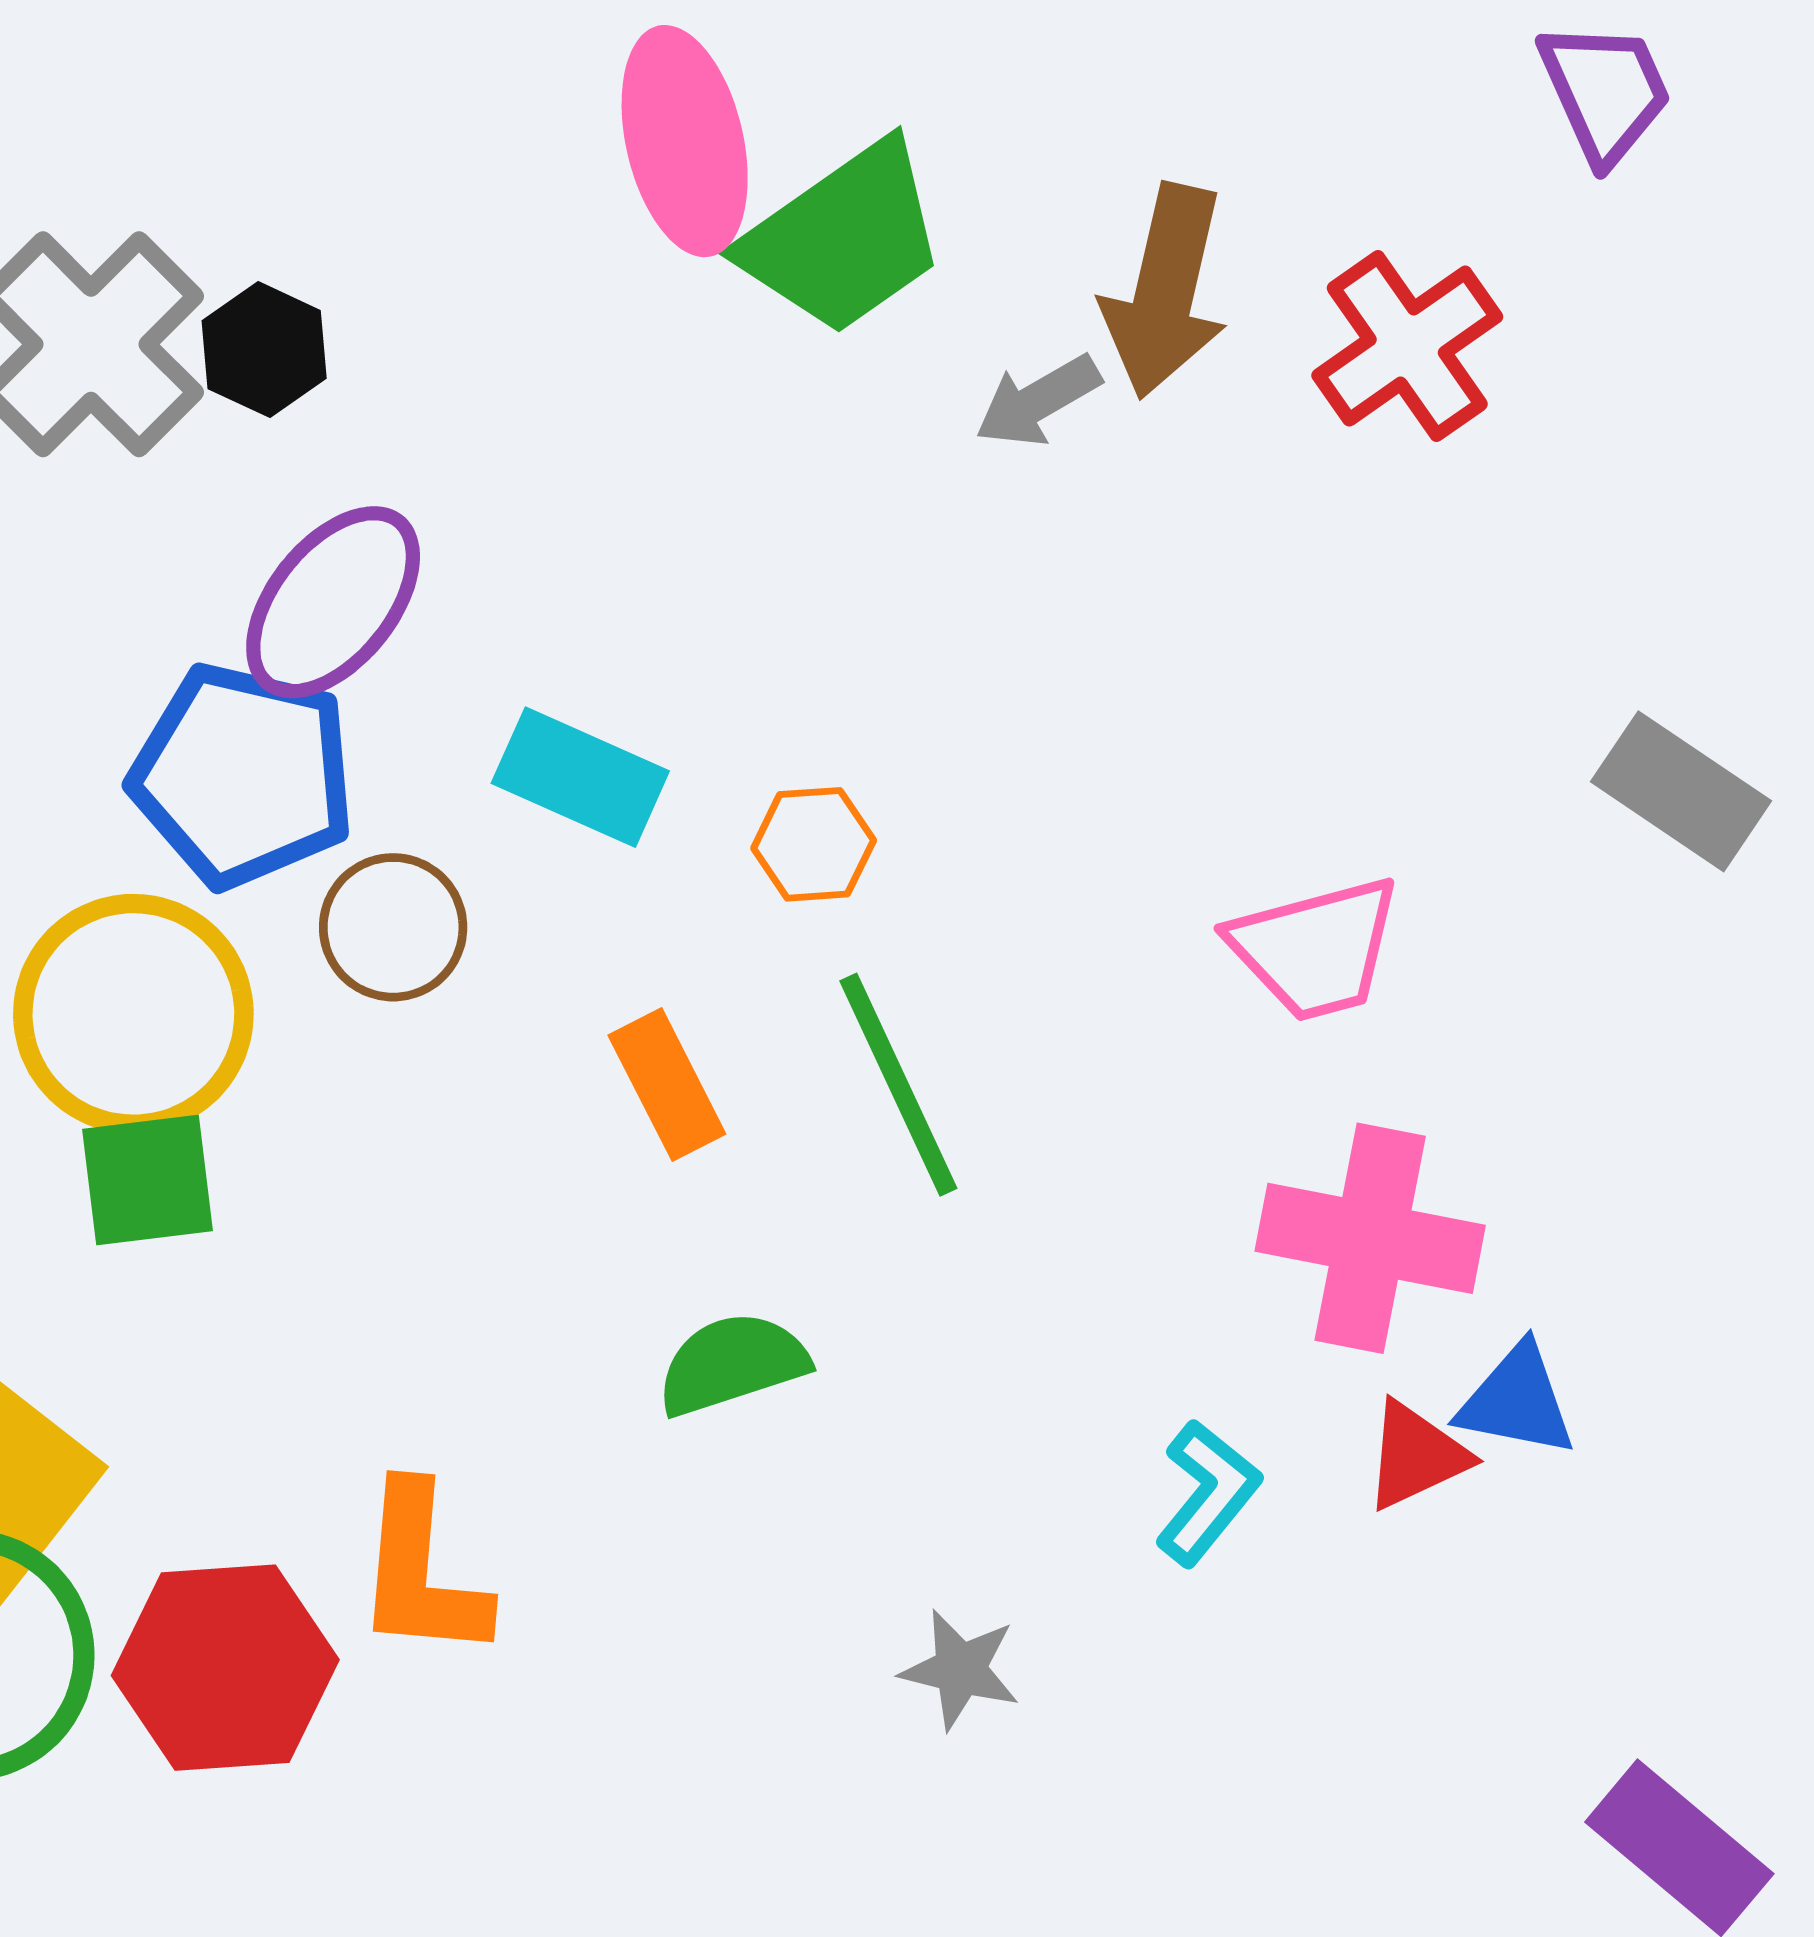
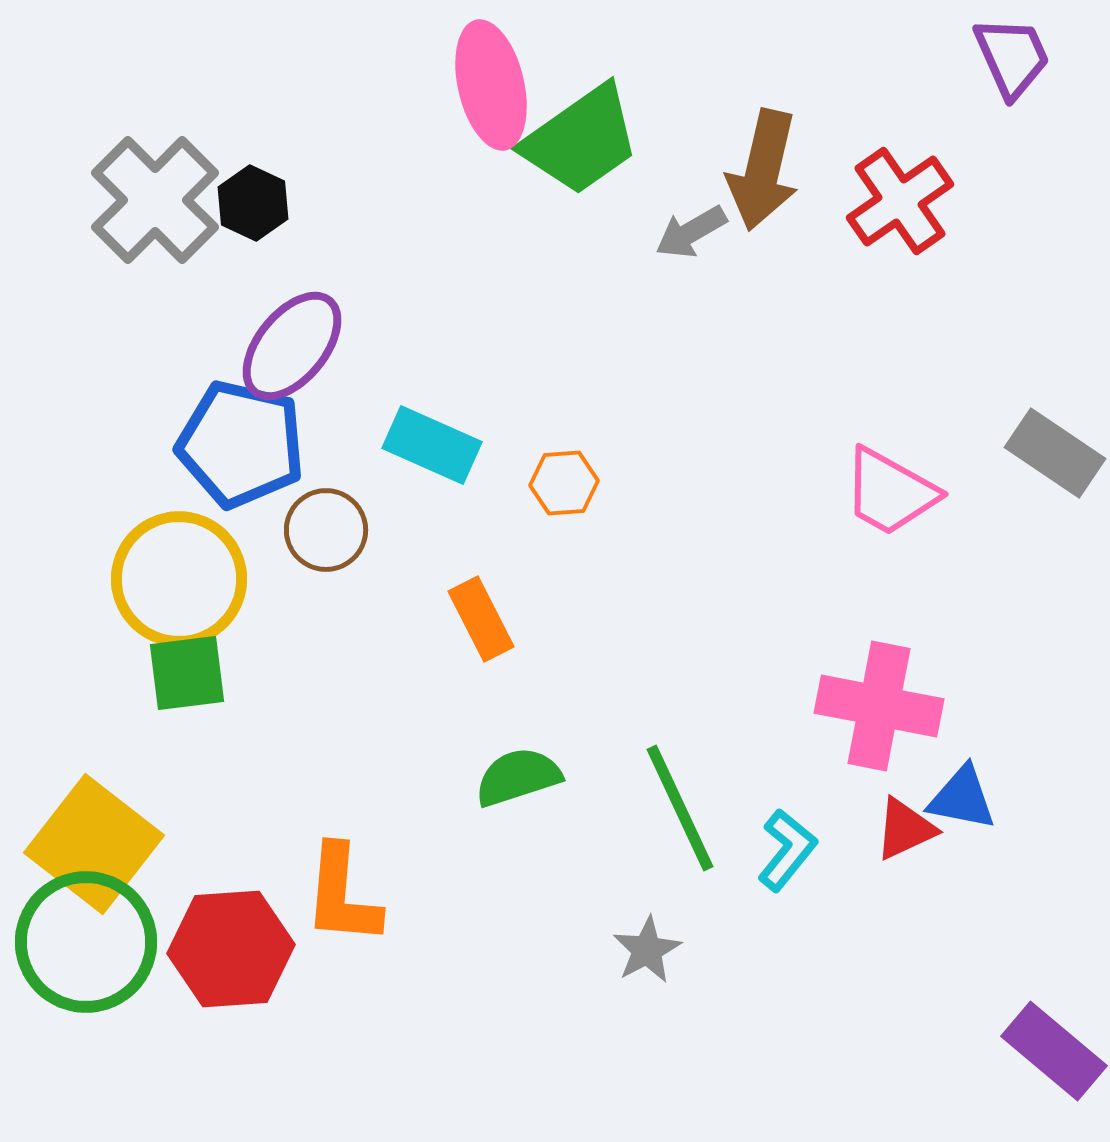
pink trapezoid: (1315, 949) -> (890, 492), moved, turned 44
green line: (898, 1085) -> (680, 808), moved
gray star: (960, 1669) -> (647, 950), turned 30

